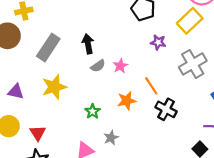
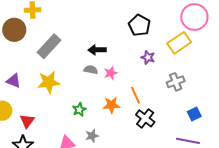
black arrow: (88, 44) -> (97, 50), moved, turned -90
gray cross: (193, 64) -> (176, 82), size x0.7
gray semicircle: (98, 66) -> (91, 70), turned -144

